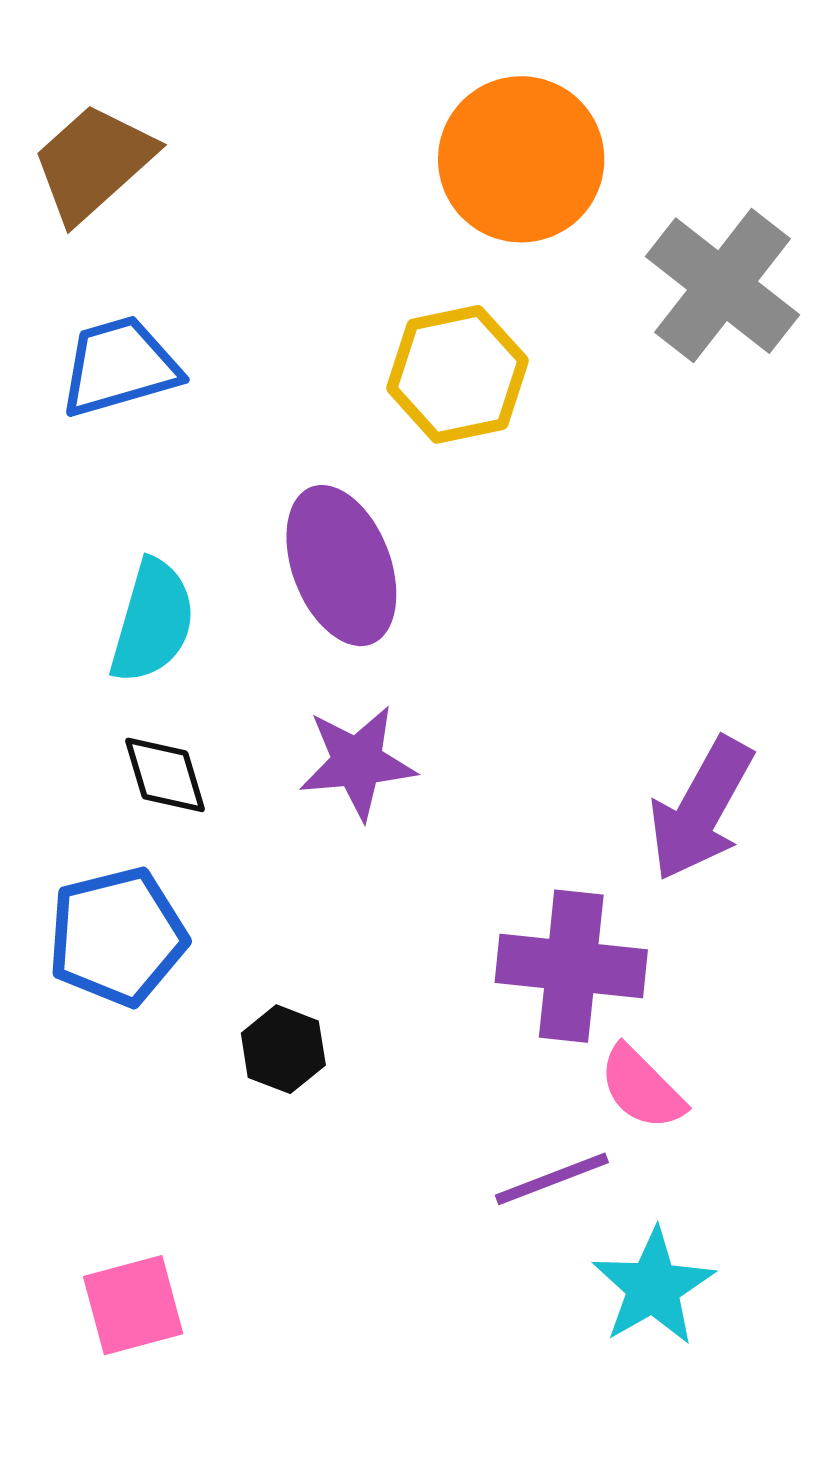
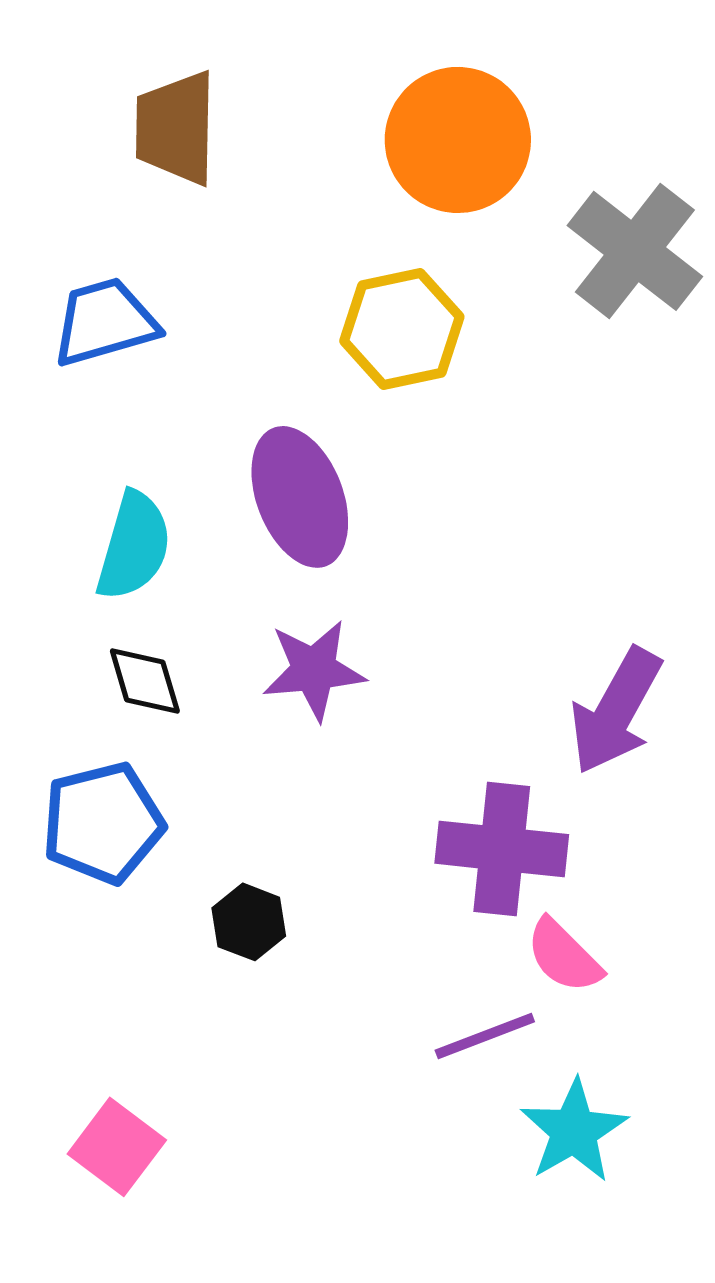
brown trapezoid: (93, 163) -> (176, 128), moved, turned -47
pink square: (133, 1305) -> (117, 1147), turned -38

